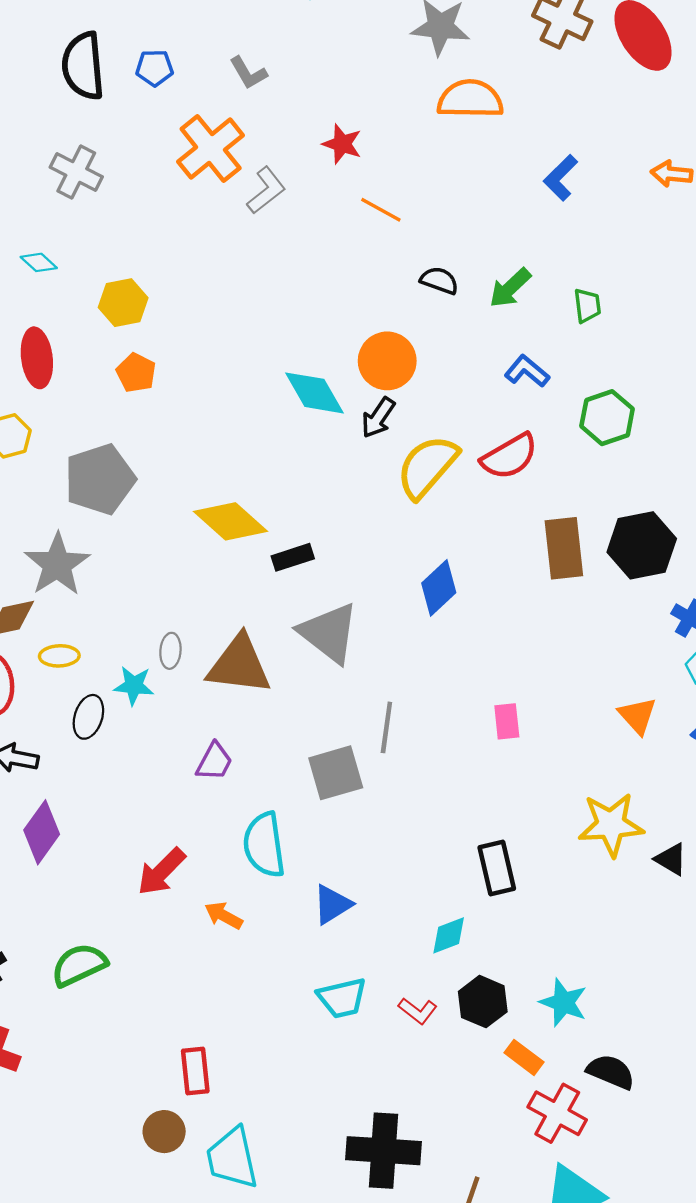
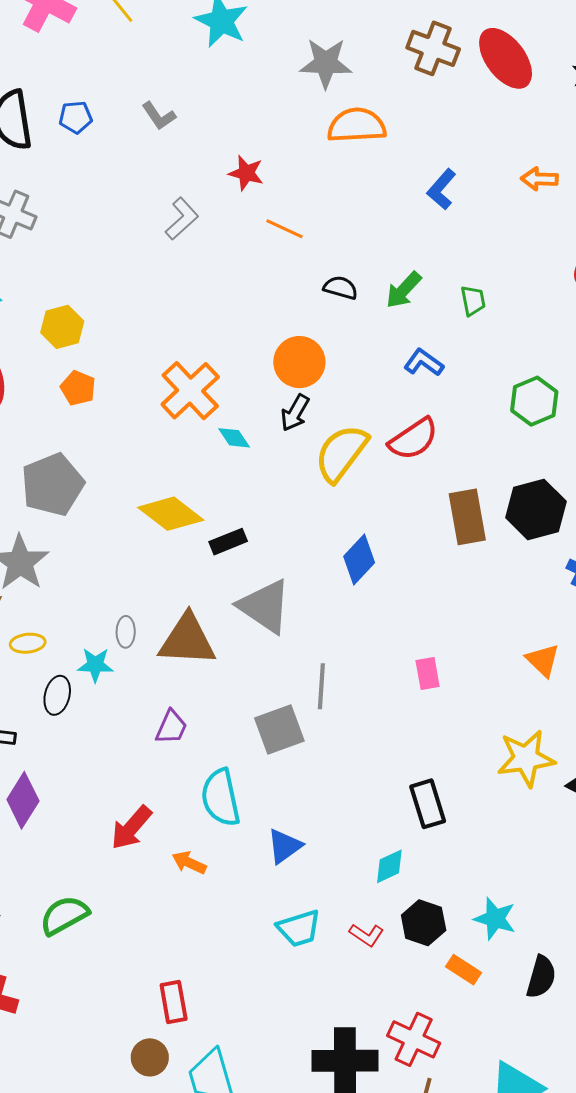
orange cross: (211, 149) -> (190, 391), moved
cyan diamond: (314, 393) -> (234, 438), moved, size x0.6
green hexagon: (607, 418) -> (534, 401), moved
black semicircle: (611, 1072) -> (541, 977), turned 87
red cross: (557, 1113) -> (414, 1039), moved

